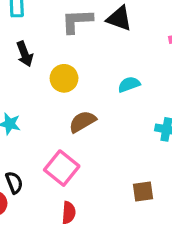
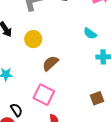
cyan semicircle: (129, 84) -> (90, 33), moved, turned -112

